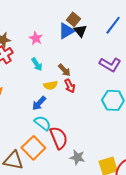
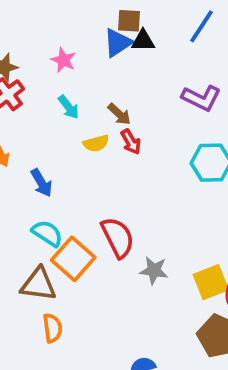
brown square: (73, 19) -> (129, 21), turned -32
black triangle: (80, 31) -> (143, 41), turned -48
blue arrow: (39, 103) -> (41, 183), moved, turned -70
cyan semicircle: (43, 123) -> (47, 233), moved

